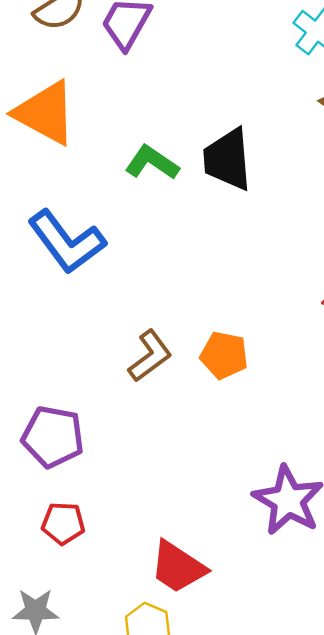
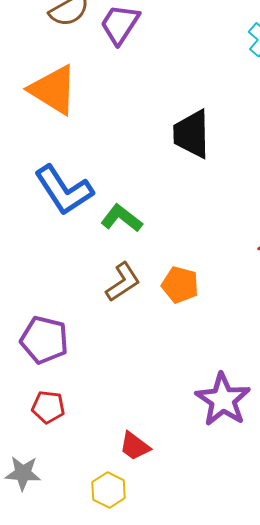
green L-shape: (152, 163) -> (122, 218), moved
red trapezoid: (178, 567) -> (135, 446), size x0.7

